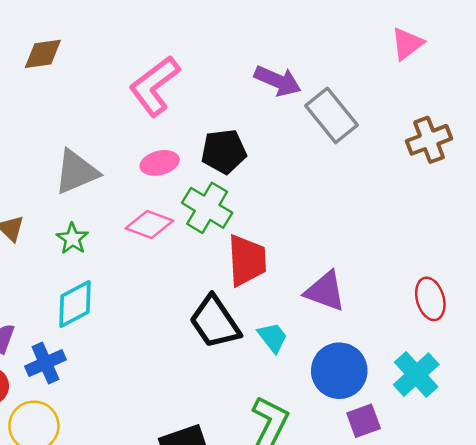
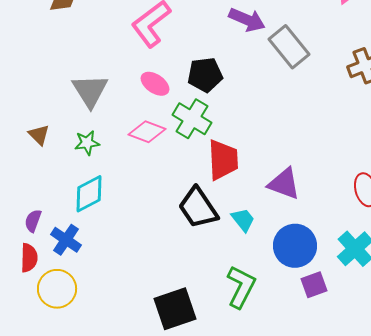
pink ellipse: (160, 163) -> (155, 84), turned 48
gray triangle: (76, 172) -> (90, 91), turned -39
green star: (72, 239) -> (87, 143), turned 30
blue cross: (45, 363) -> (66, 240), turned -32

